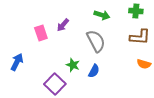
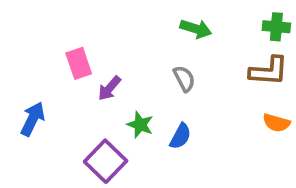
green cross: (136, 11) -> (276, 27), moved
purple arrow: (63, 25) -> (109, 88), moved
gray semicircle: (96, 41) -> (184, 79), size x0.6

